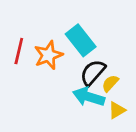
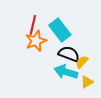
red line: (19, 51) -> (33, 25), moved
black semicircle: (93, 73) -> (69, 54), turned 70

